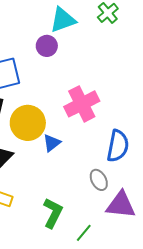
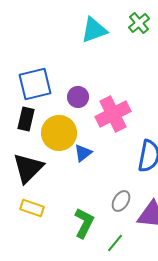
purple circle: (47, 46) -> (78, 97), moved
gray ellipse: (99, 180) -> (121, 201), moved, turned 60

